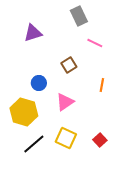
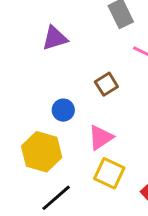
yellow square: (66, 138) -> (109, 173), moved

